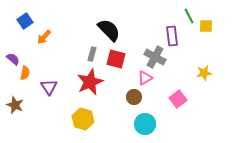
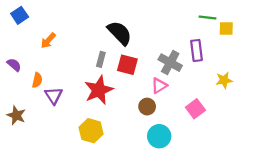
green line: (189, 16) -> (208, 18), turned -56
blue square: (25, 21) -> (20, 15), moved
purple rectangle: (172, 36) -> (197, 50), moved
orange semicircle: (25, 73) -> (37, 80), moved

